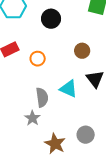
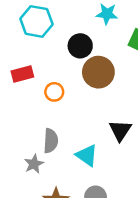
brown circle: (82, 51) -> (98, 72), moved, size x1.6
cyan triangle: (69, 89) -> (87, 155), moved

